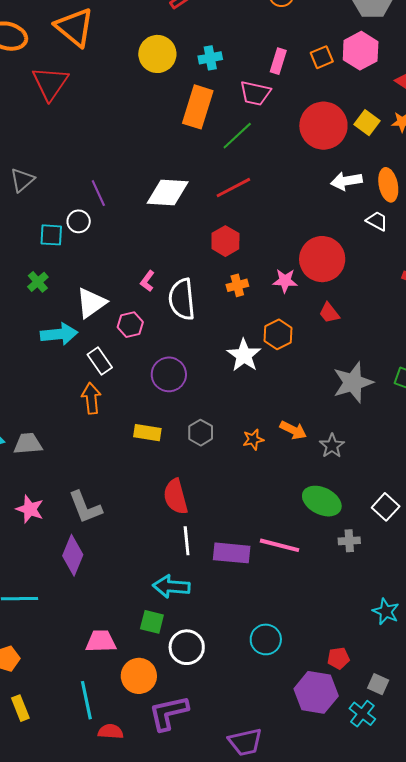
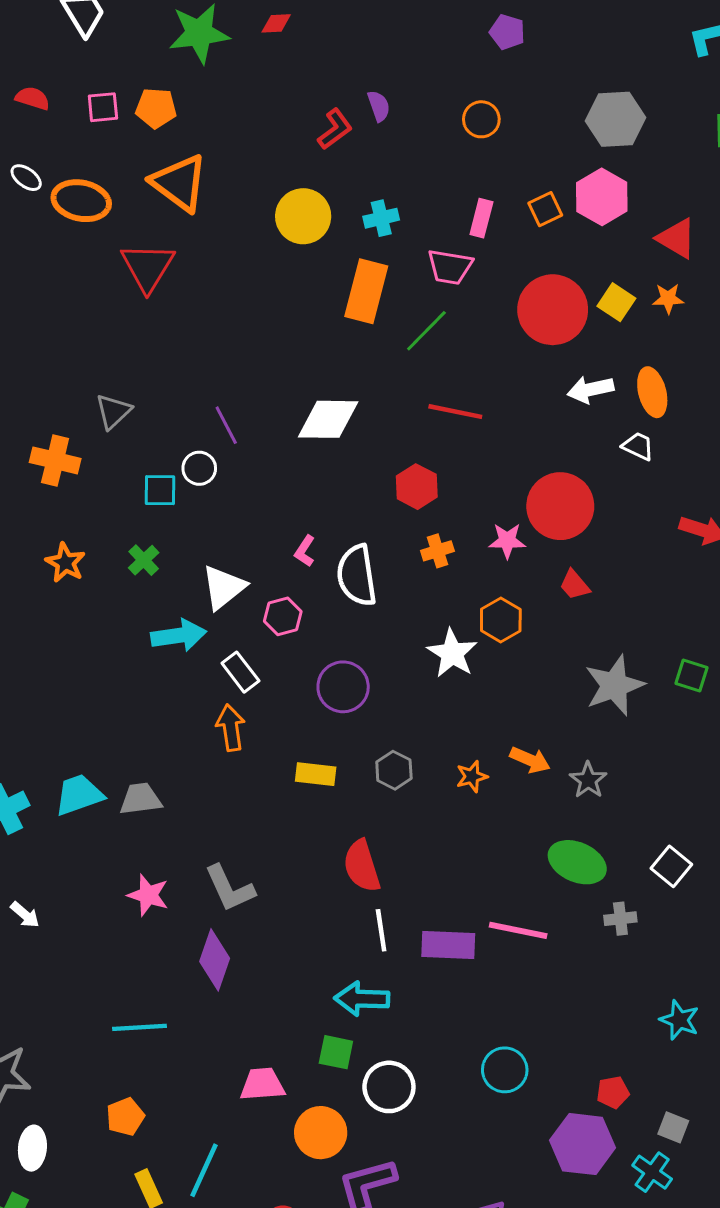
red line: (233, 188) -> (455, 412), moved, turned 42
cyan line: (86, 700) -> (204, 1170), moved, turned 39

